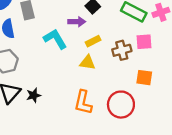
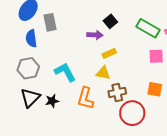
cyan L-shape: (55, 39) -> (65, 72), moved
brown cross: (122, 50) -> (117, 92), moved
orange L-shape: (83, 102) -> (86, 98), moved

